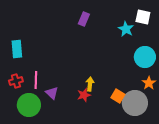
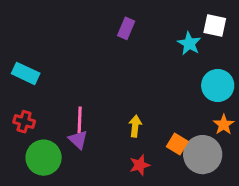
cyan rectangle: (17, 49) -> (26, 73), turned -60
pink line: (36, 80) -> (80, 120), moved
red cross: (16, 81) -> (24, 122), turned 32
red star: (84, 95) -> (140, 165), moved

